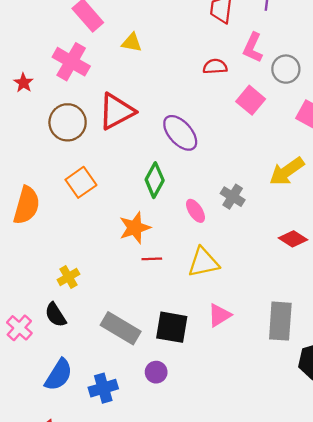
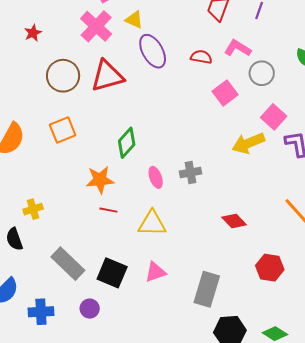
pink L-shape: (253, 48) -> (238, 48), turned 84
pink cross: (71, 62) -> (96, 26), moved
purple ellipse: (180, 133) -> (153, 51), moved
yellow arrow: (287, 171) -> (248, 143), moved
gray cross: (233, 197) -> (190, 173), turned 35

